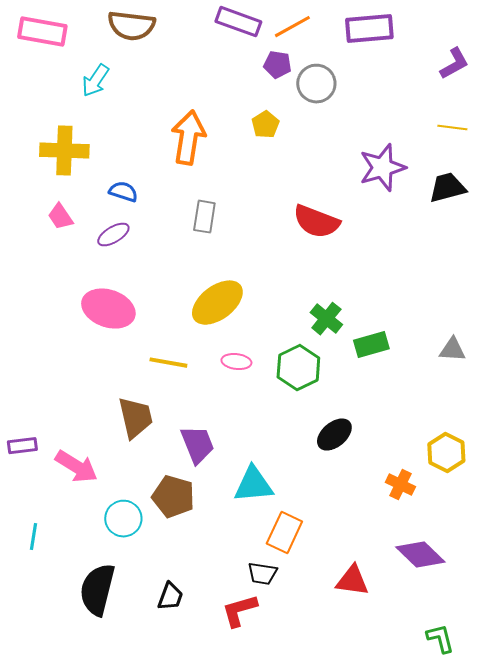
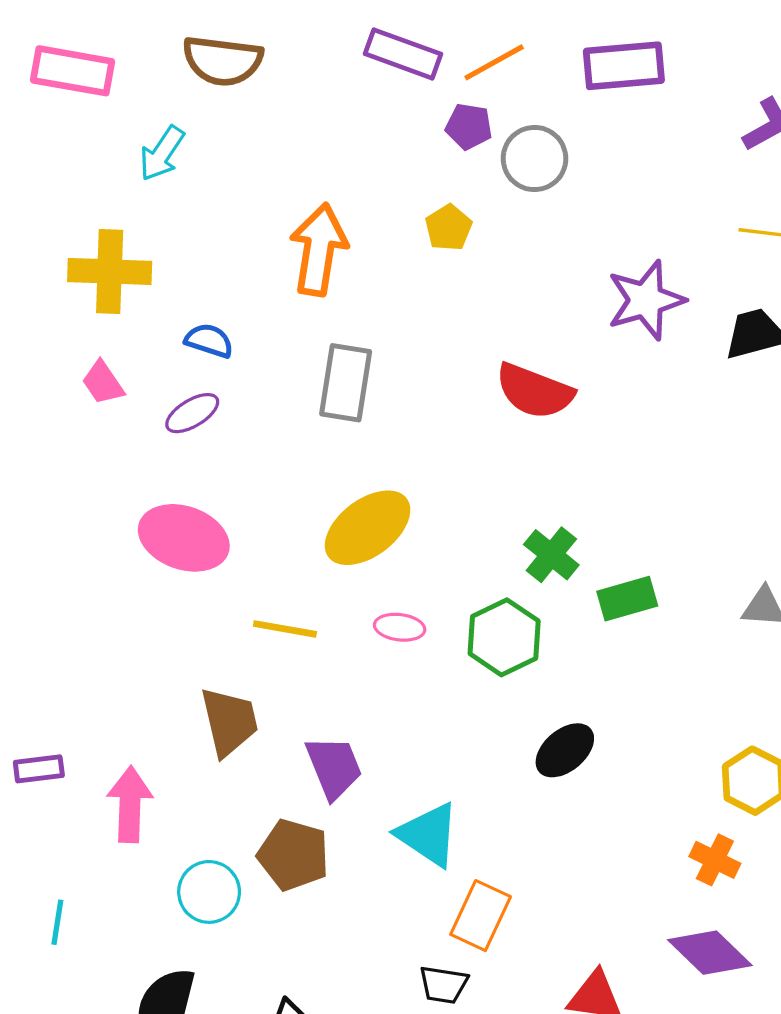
gray rectangle: (204, 217) -> (346, 383), size x1.4
pink arrow: (76, 467) -> (130, 804), turned -120
cyan triangle: (253, 485) -> (428, 835), turned 39
orange cross: (400, 485) -> (715, 860), moved

